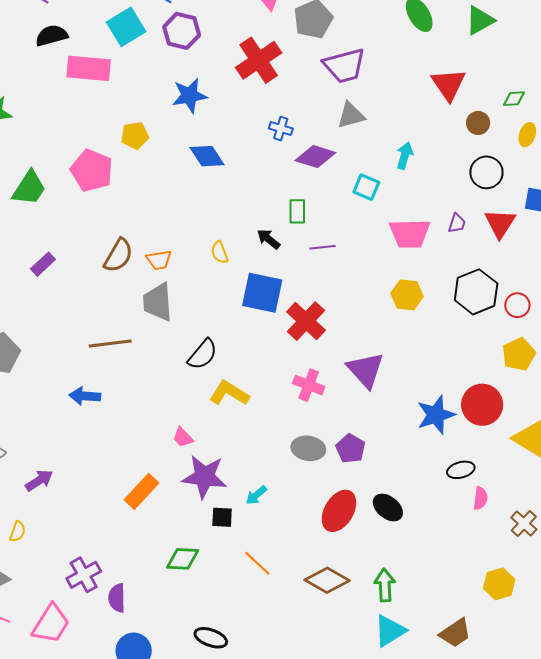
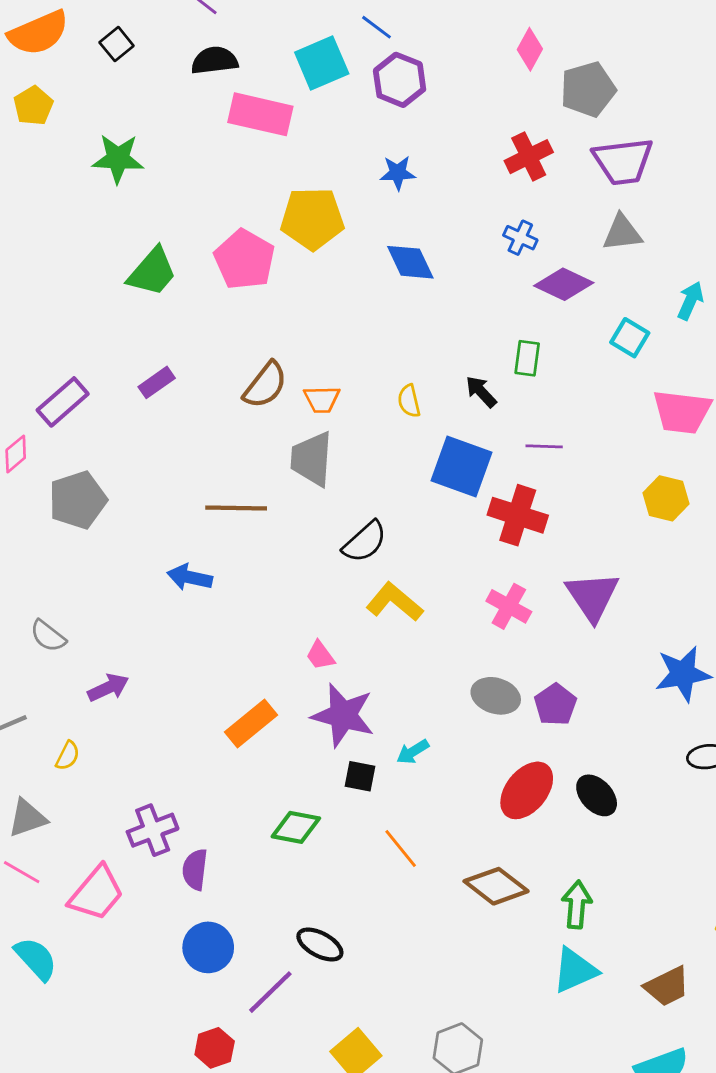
red cross: (259, 60) -> (529, 157), moved, size x0.7
blue star: (189, 96) -> (398, 173), size x0.7
yellow pentagon: (135, 136) -> (312, 219), size x1.6
purple line: (322, 247) -> (544, 446), moved
red cross: (306, 321) -> (518, 515), turned -33

